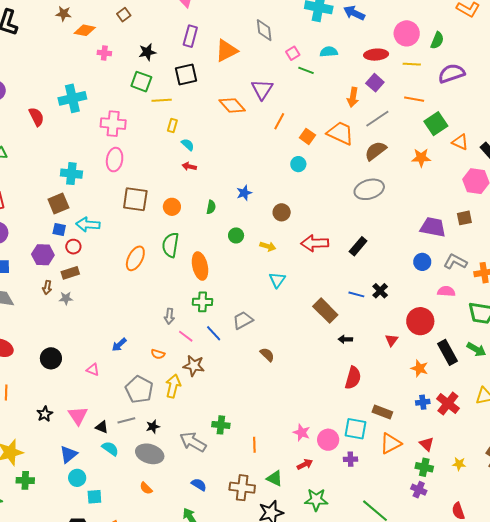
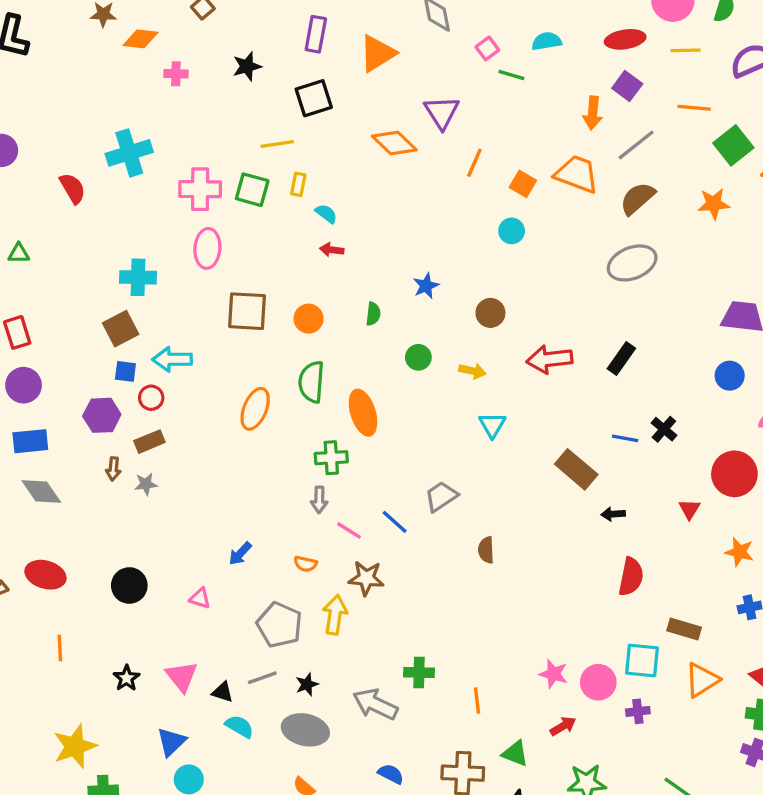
green square: (141, 82) -> (252, 190), moved
green cross: (202, 302) -> (331, 458), moved
brown semicircle: (267, 355) -> (486, 550), turned -133

